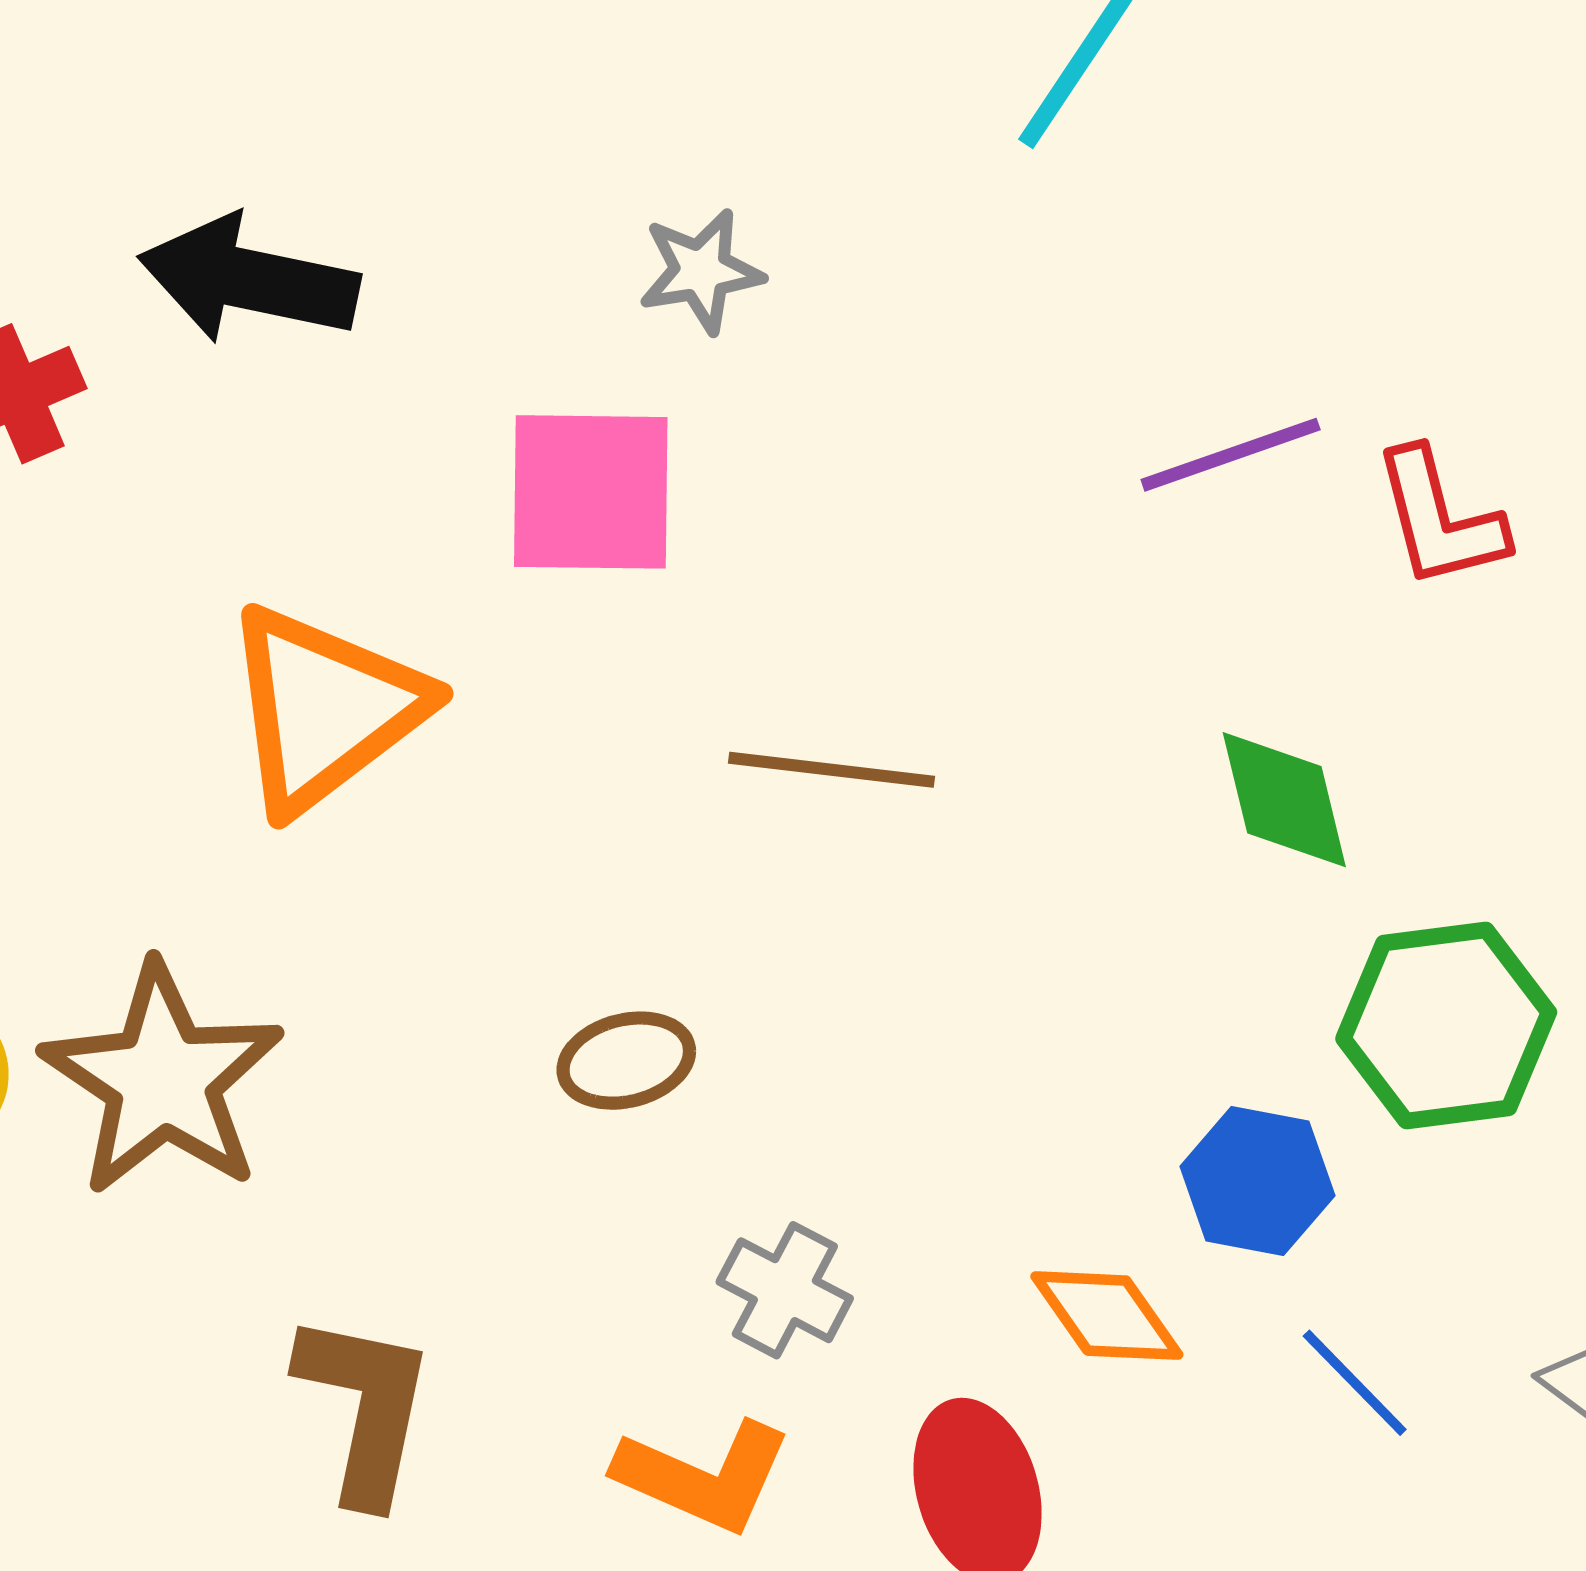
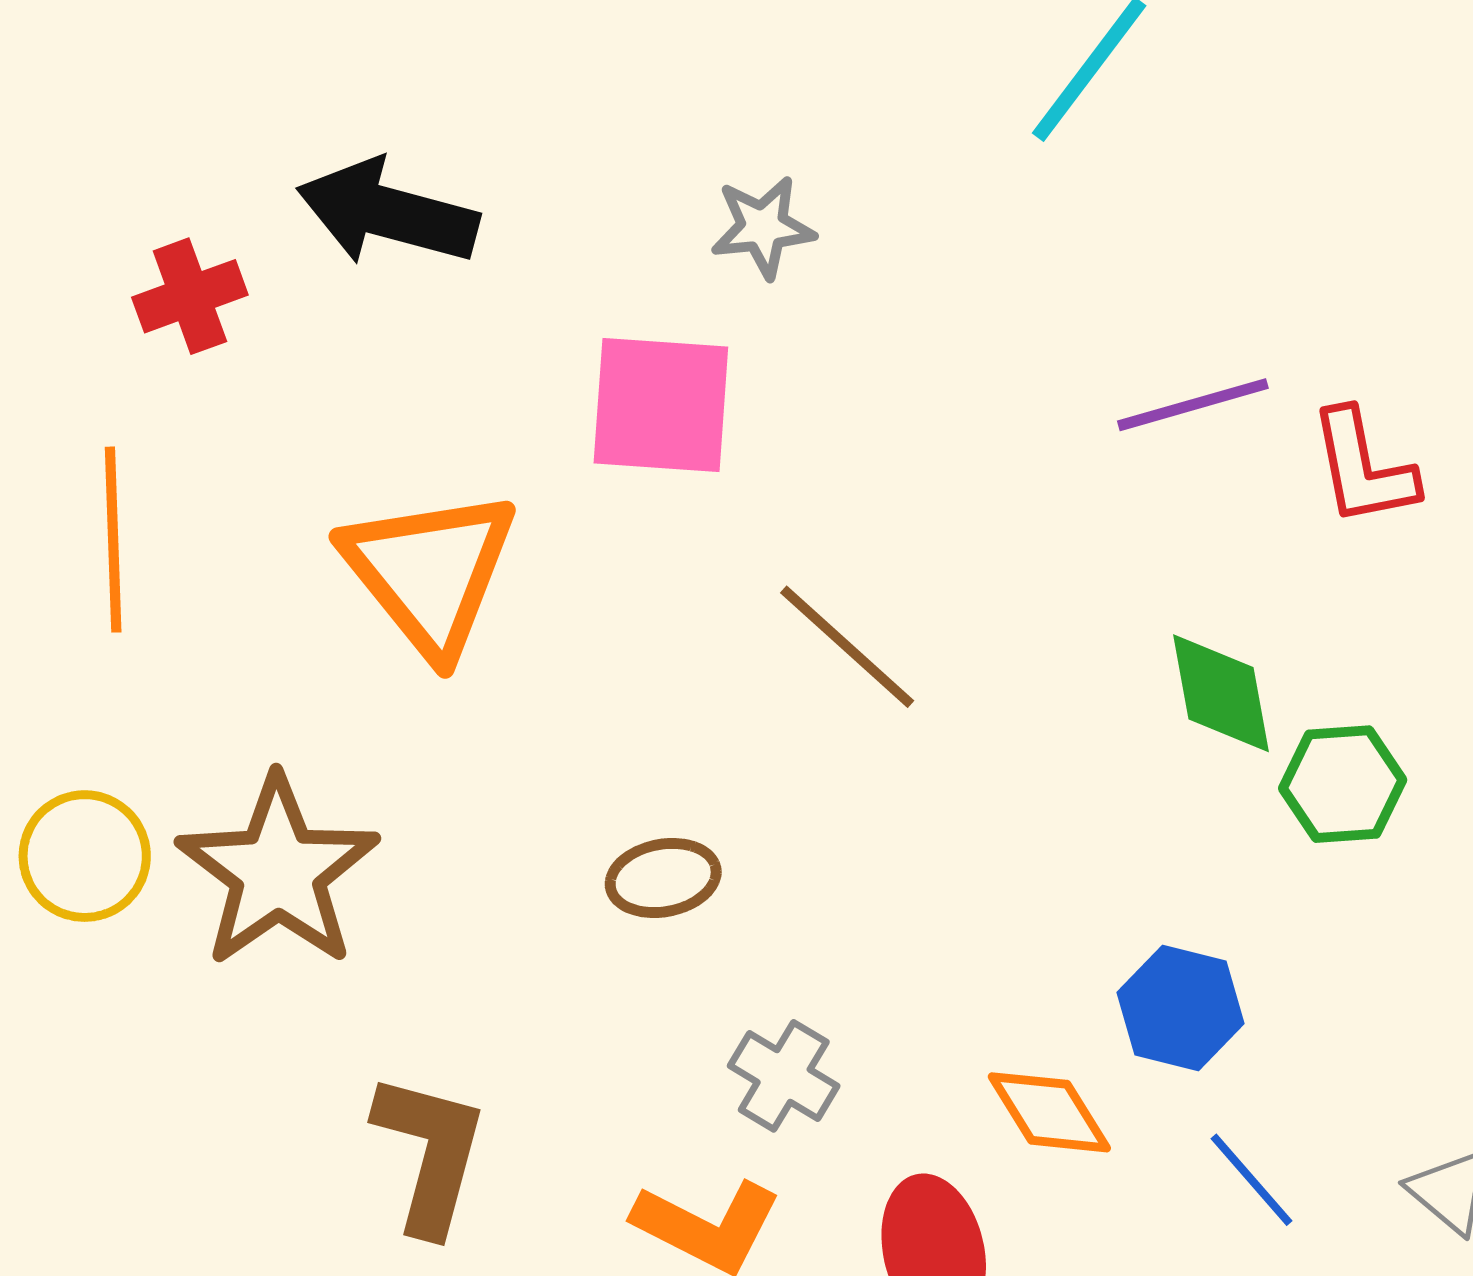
orange triangle: (324, 709) -> (430, 572), turned -35
brown line: (831, 770) -> (847, 647), turned 32
green hexagon: (1446, 1025) -> (1343, 784), moved, size x0.7

